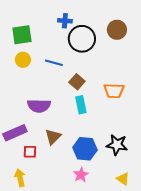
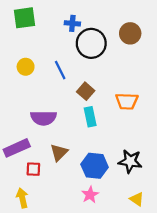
green square: (22, 35) -> (24, 18), moved
blue line: (54, 63) -> (60, 70), turned 48

